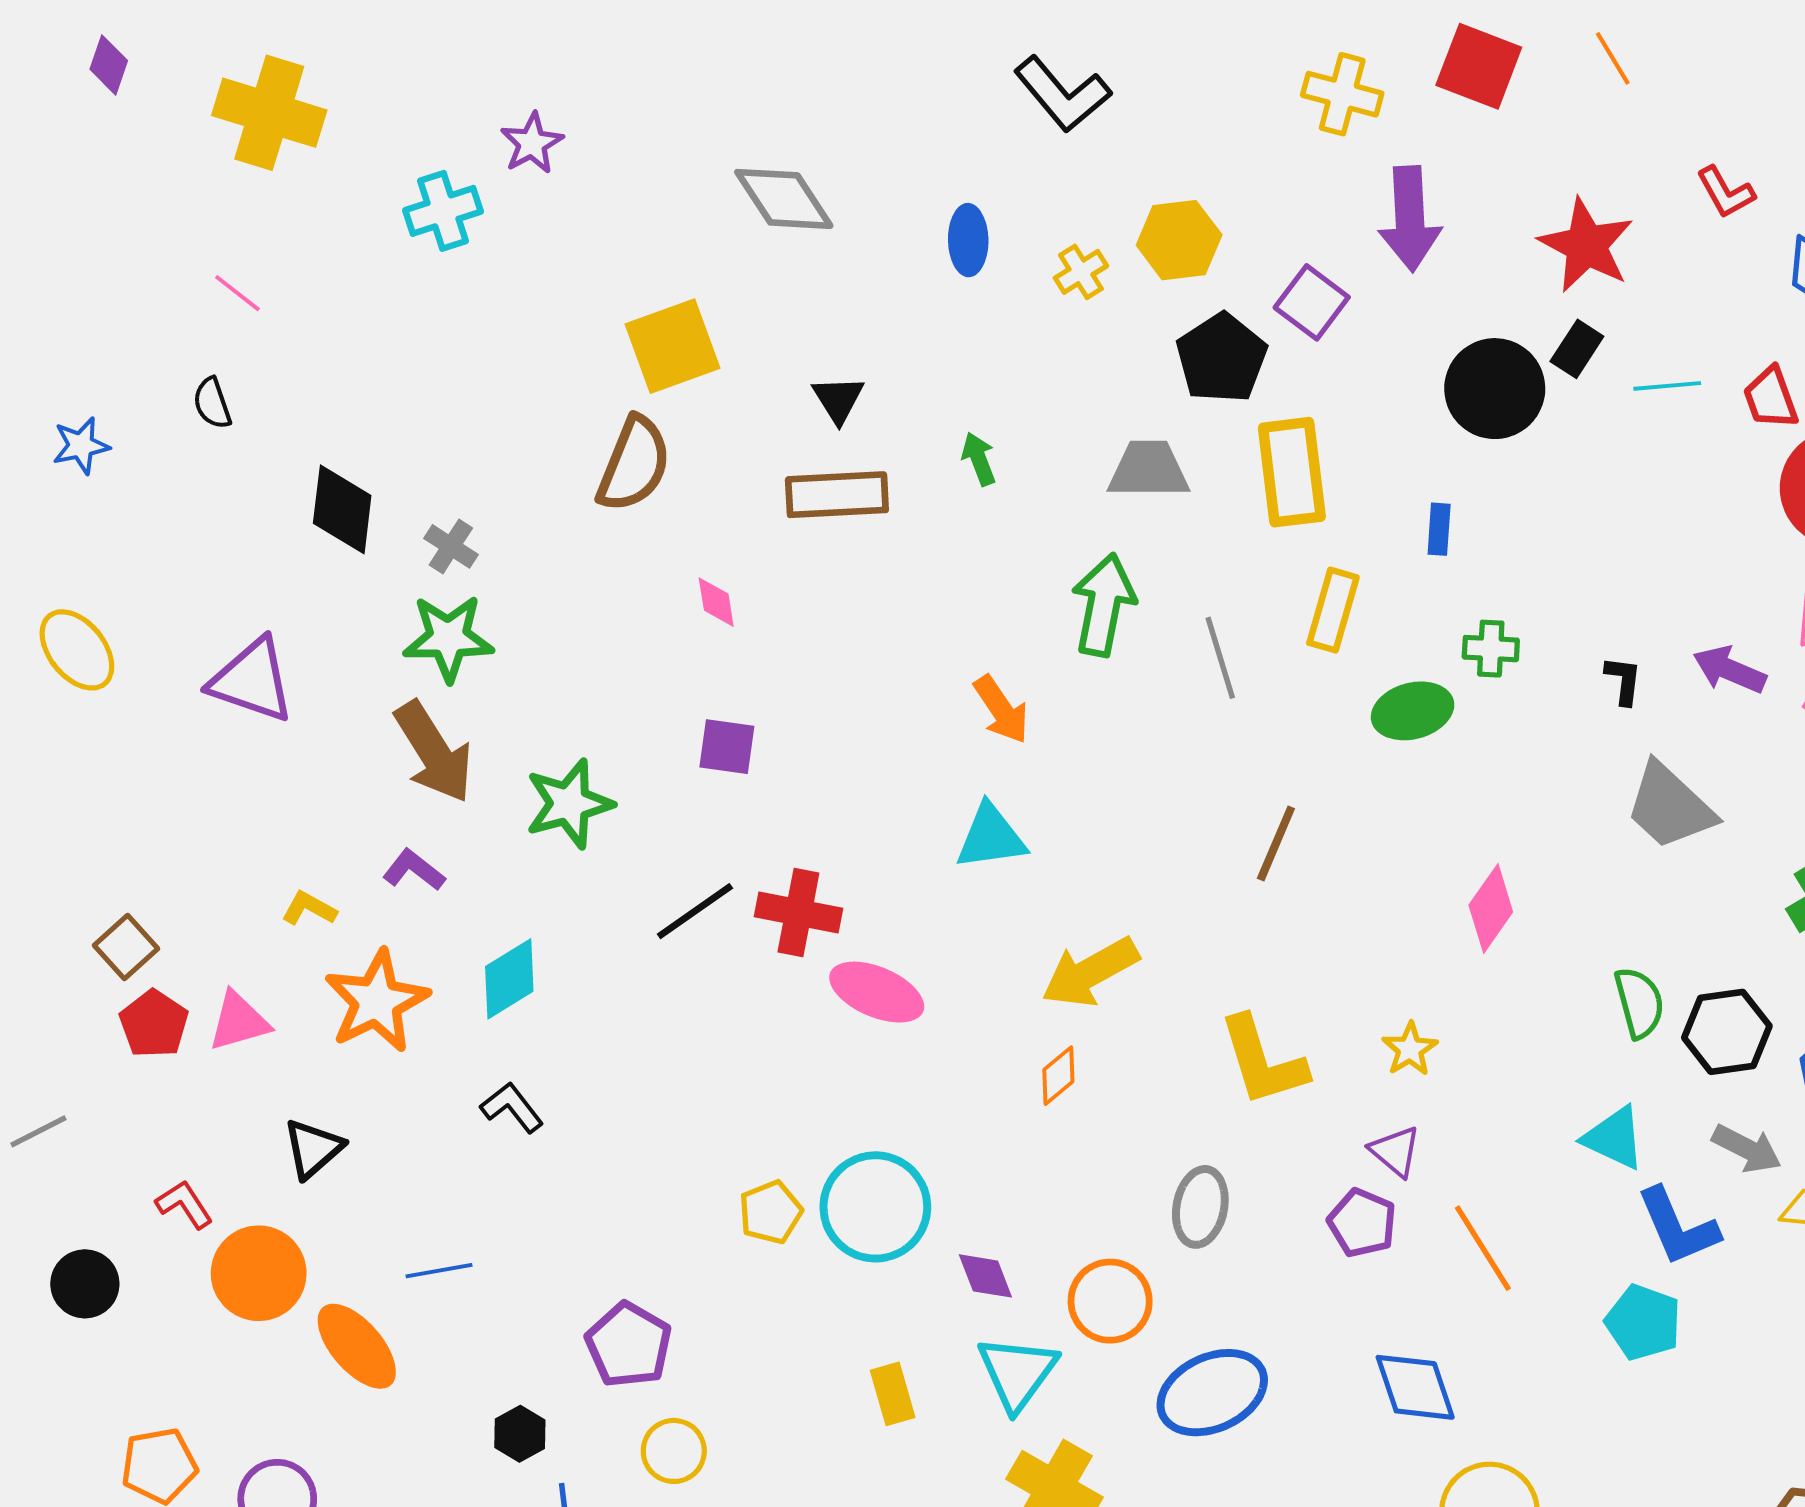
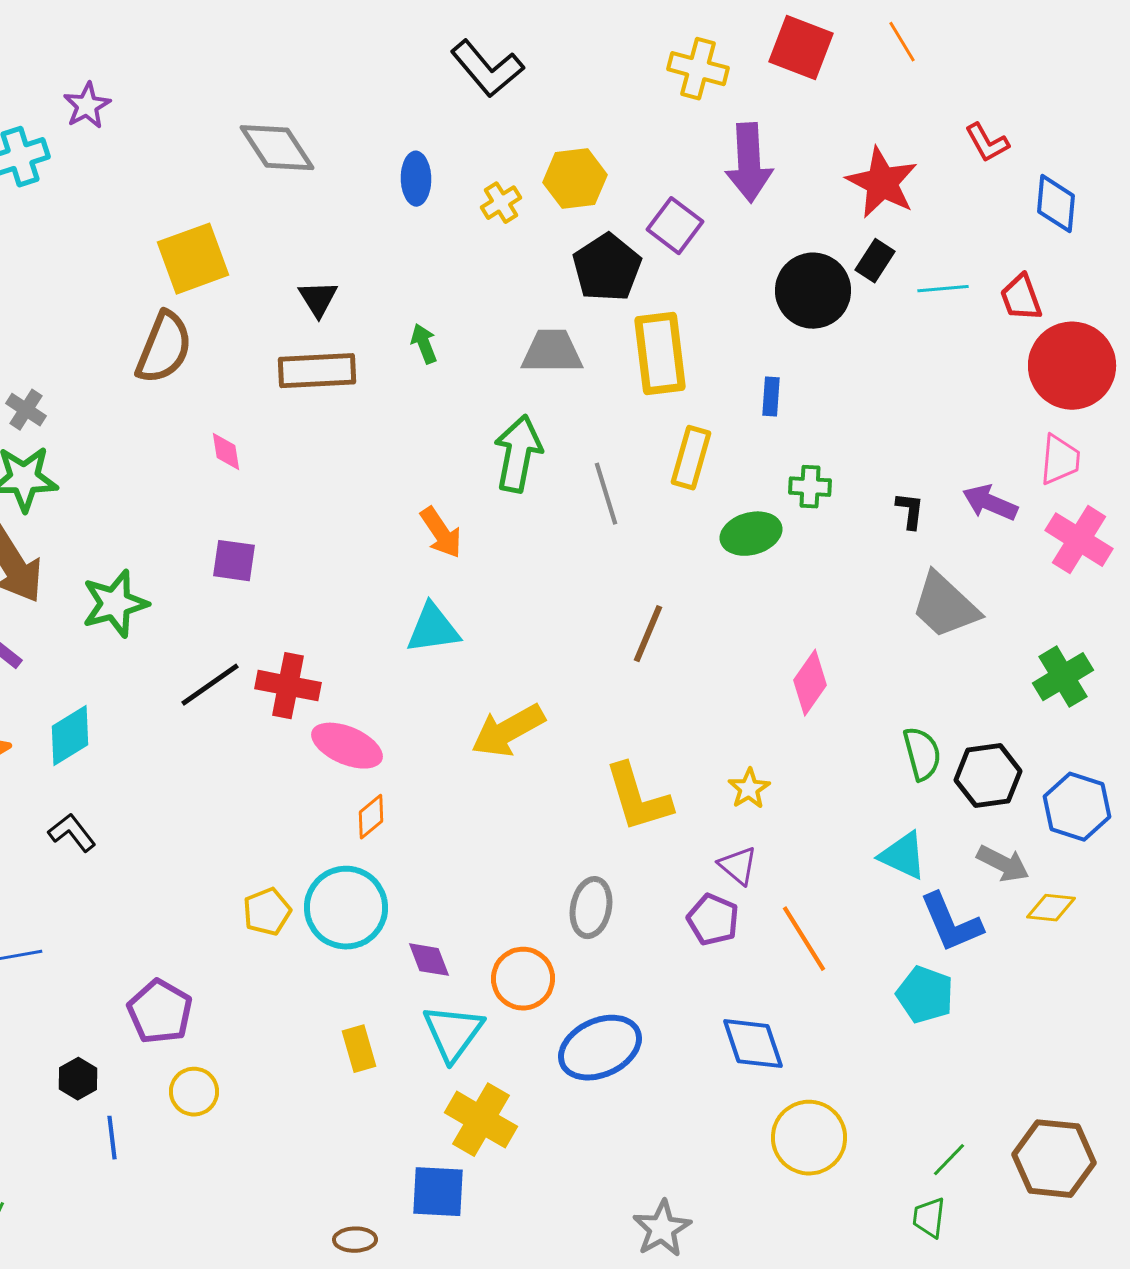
orange diamond: (1058, 1076) -> (371, 817), moved

